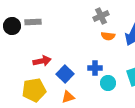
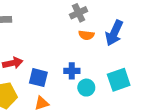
blue square: (65, 74) -> (38, 78), turned -30

